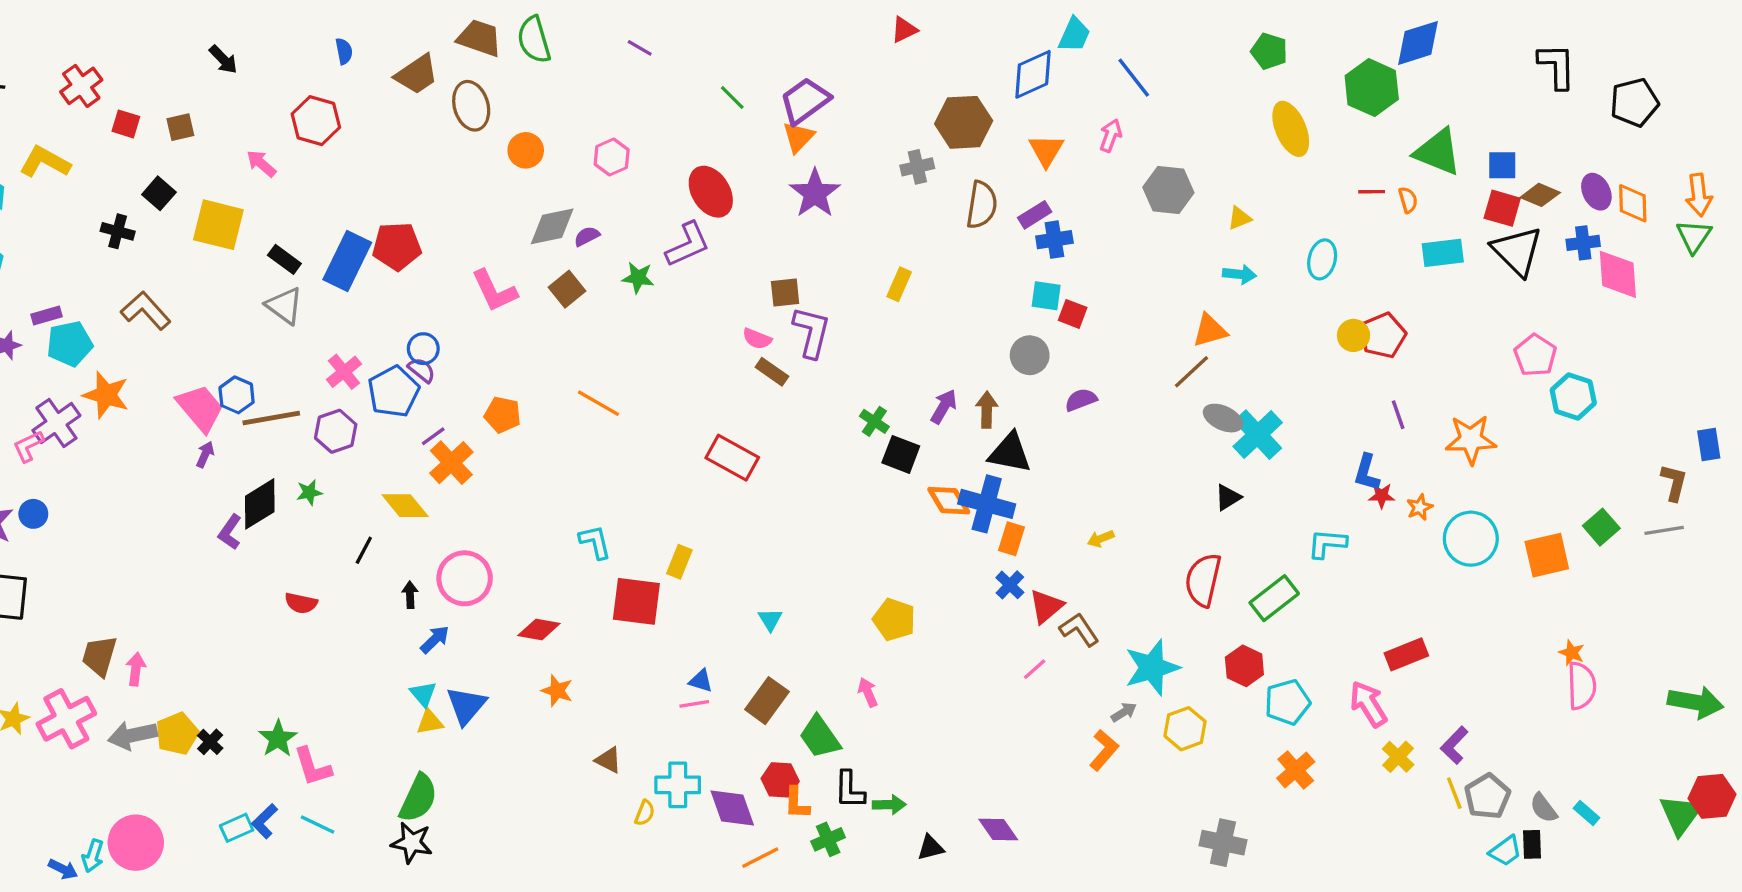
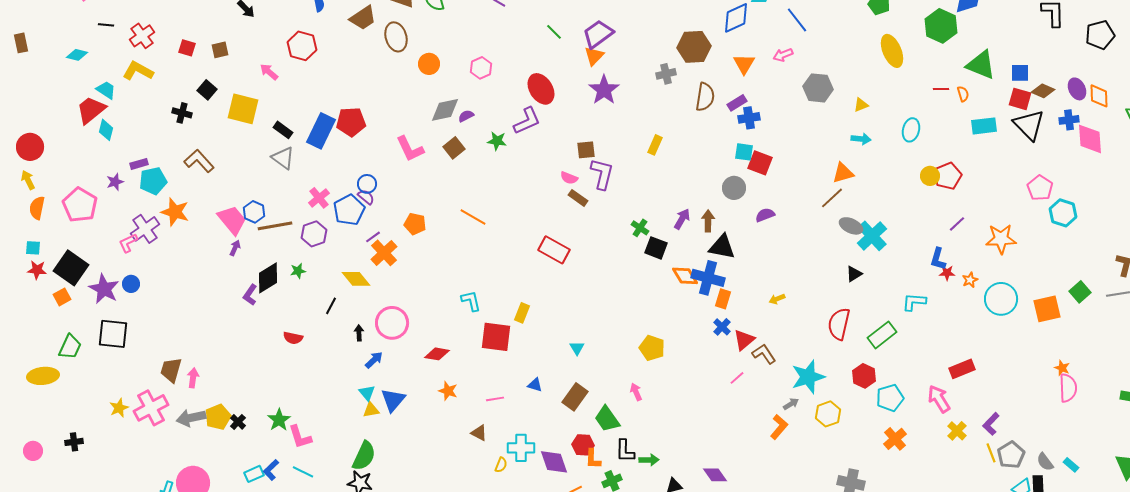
red cross: (81, 86) -> (142, 36), moved
pink arrow: (1111, 135) -> (783, 55), turned -132
red square: (1073, 314) -> (760, 163), size x1.4
purple line: (1398, 415) -> (957, 224), turned 66
pink line: (694, 704) -> (495, 399), moved

